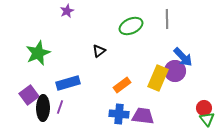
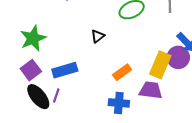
purple square: (29, 95) -> (31, 70), moved
black ellipse: (43, 108) -> (38, 97), turned -40
purple trapezoid: (143, 116) -> (151, 90), moved

